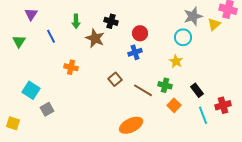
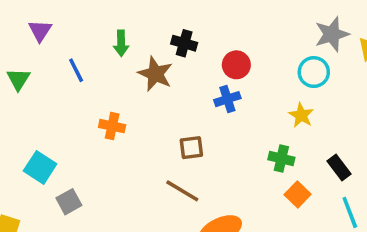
brown square: (115, 79) -> (191, 148), turned 32
brown line: (143, 90) -> (182, 191), moved

